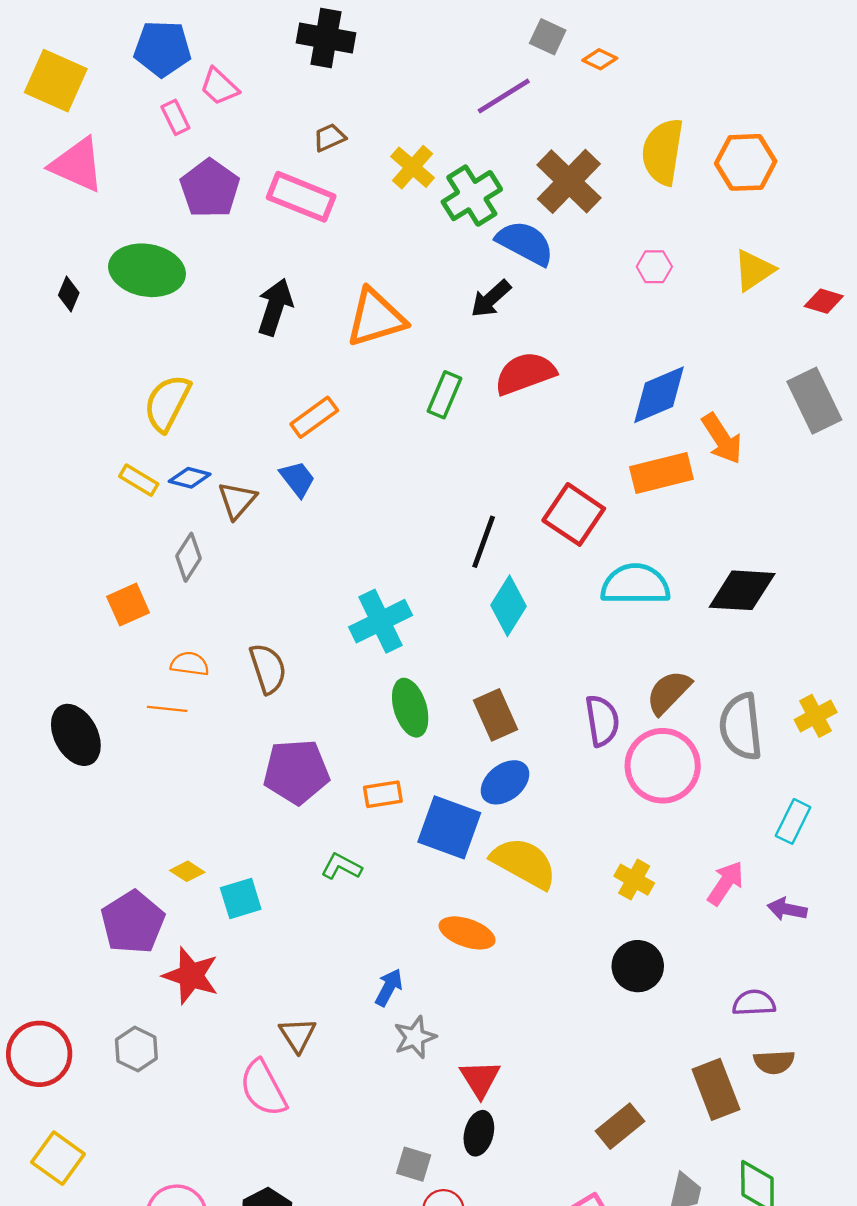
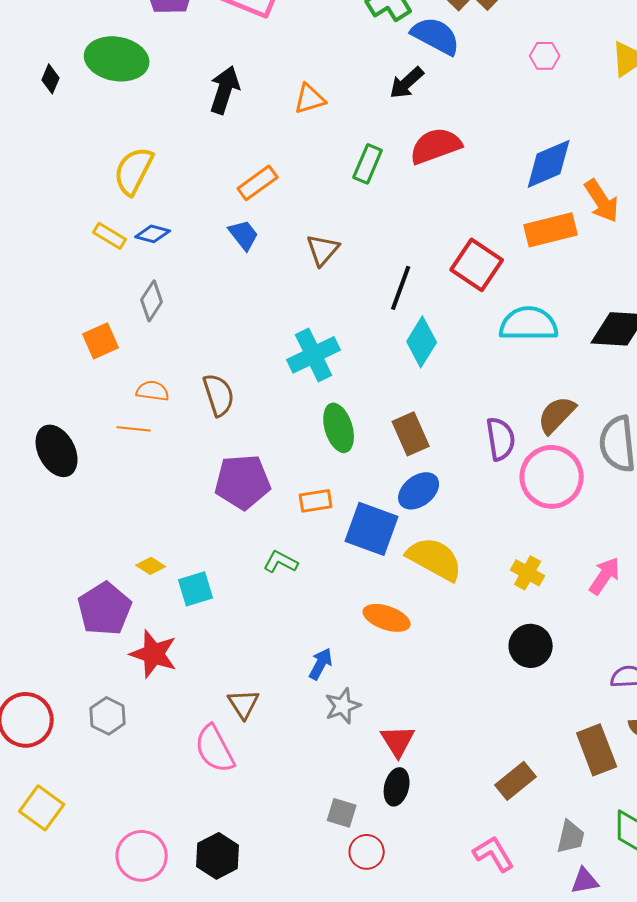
orange triangle: (376, 318) -> (310, 99), size x0.6
brown triangle: (237, 500) -> (323, 250), moved

